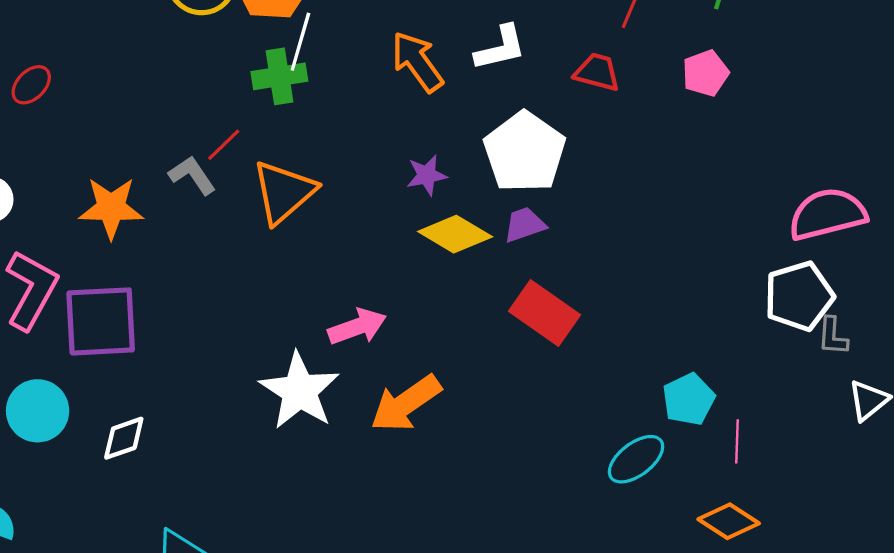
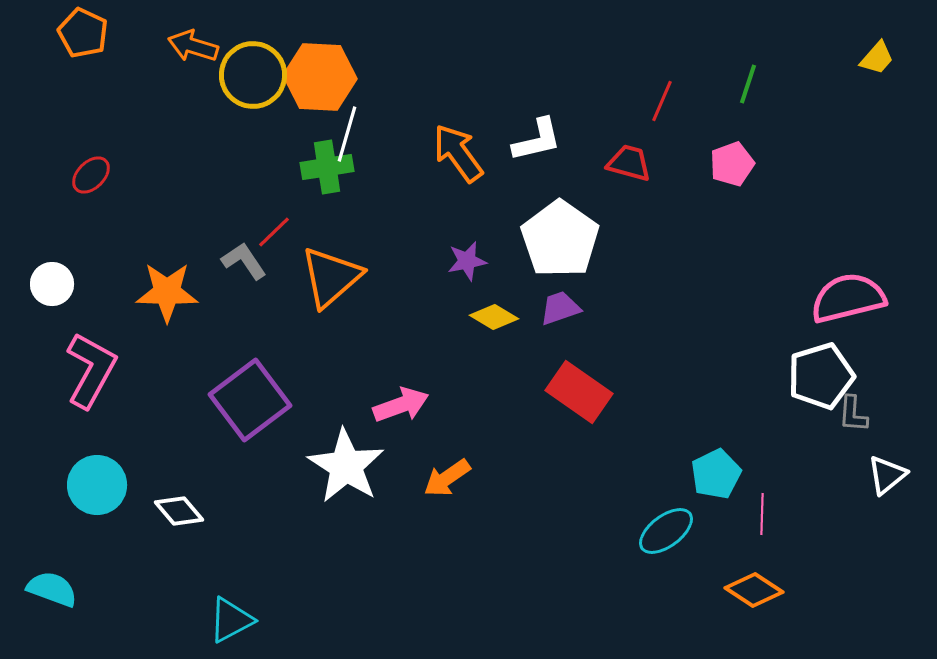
yellow diamond: (455, 234) -> (494, 317), size x0.7
purple square: (101, 321) -> (250, 400), moved, turned -34
orange arrow: (406, 403) -> (447, 478), size x0.7
white diamond: (124, 438) -> (179, 511), turned 69

